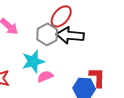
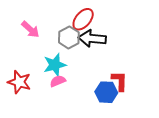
pink semicircle: (45, 76) -> (58, 81), moved

